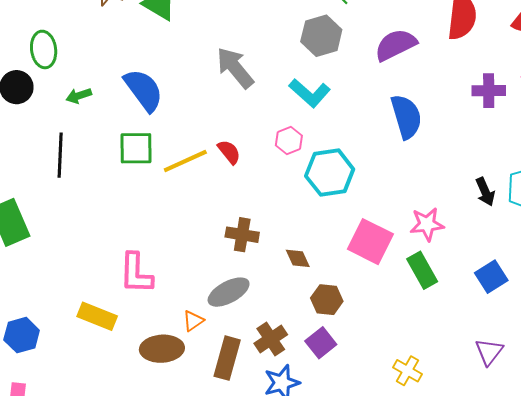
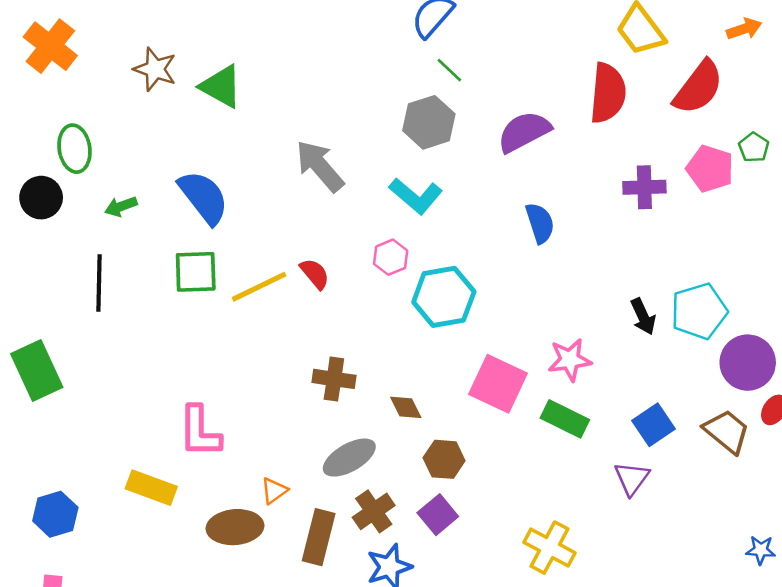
blue semicircle: (406, 117) -> (540, 223), size x0.7
green rectangle: (422, 270) -> (565, 419), turned -33
gray ellipse: (229, 292) -> (349, 458), moved
purple triangle: (489, 352) -> (632, 478), moved
yellow cross: (408, 371) -> (549, 548), size x1.4

